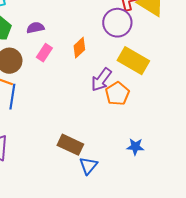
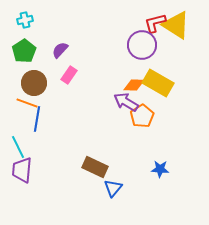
purple semicircle: (35, 28) -> (60, 50), turned -36
orange diamond: (79, 48) -> (134, 85), moved, turned 45
purple arrow: (101, 80) -> (126, 102), turned 85

